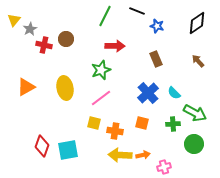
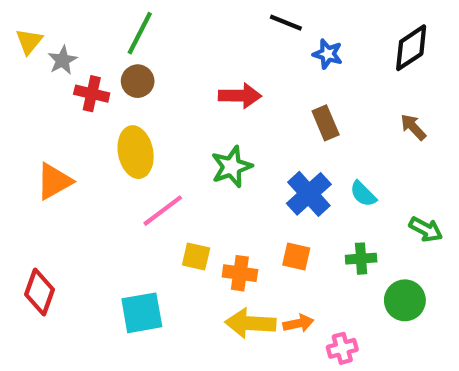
green line: (105, 16) -> (140, 33), moved
green star: (101, 70) -> (232, 167), moved
yellow ellipse: (65, 88) -> (136, 152), moved
pink line: (101, 98) -> (163, 211), moved
green arrow: (195, 113) -> (426, 229), moved, size x0.7
red diamond: (42, 146) -> (40, 292), moved

